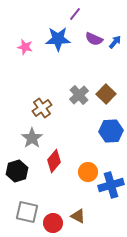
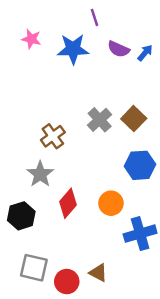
purple line: (75, 14) -> (95, 17), turned -56
pink star: (25, 47) -> (31, 39), moved
orange circle: (88, 172) -> (111, 203), moved

